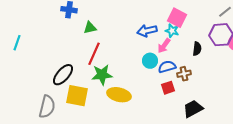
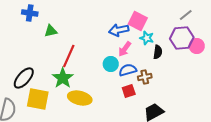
blue arrow: (147, 31) -> (119, 30), moved
cyan star: (172, 31) -> (147, 38), moved
red line: (94, 54) -> (69, 56), moved
green star: (102, 75) -> (63, 78), turned -30

